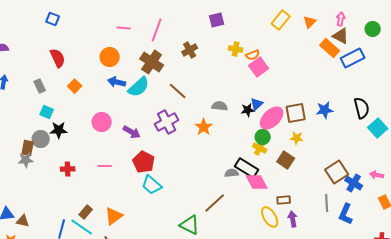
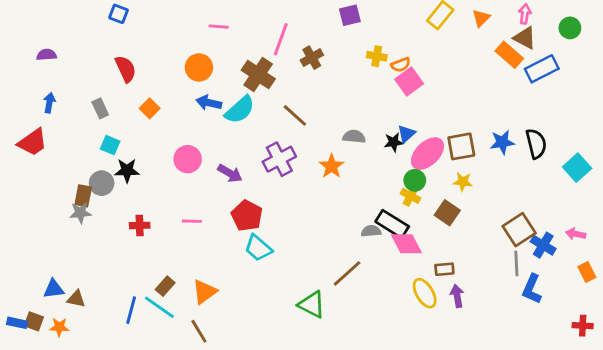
pink line: (157, 30) -> (281, 39), moved
black semicircle: (362, 108) -> (536, 144), moved
gray line: (327, 203) -> (516, 264), moved

